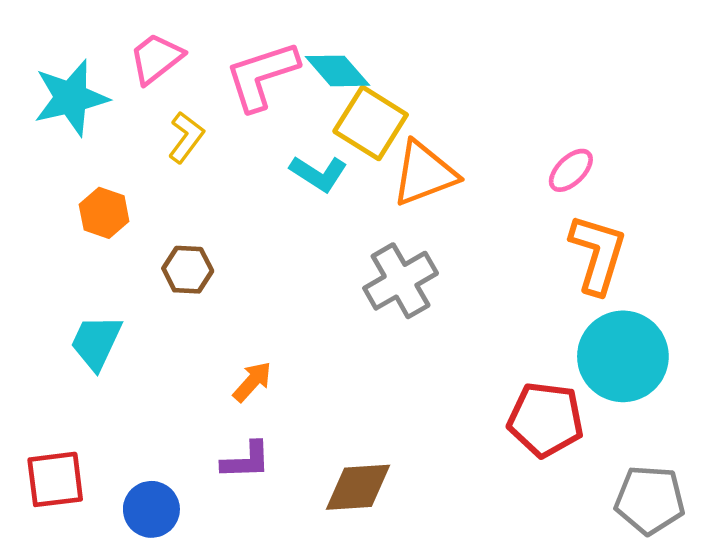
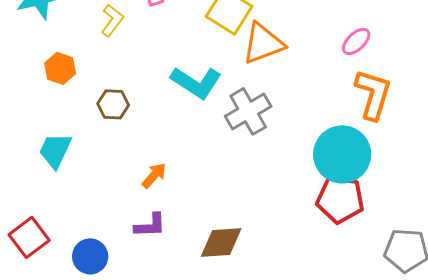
cyan L-shape: (319, 173) -> (196, 82), moved, size x1.4
cyan circle: (623, 356) -> (342, 154), moved
red square: (55, 479) -> (29, 237), turned -30

